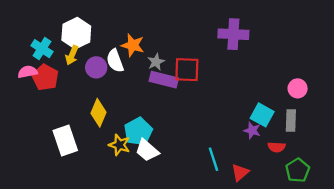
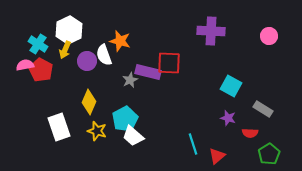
gray star: (156, 62) -> (130, 80), moved
pink circle: (298, 88) -> (269, 36), moved
cyan square: (262, 115) -> (231, 86), moved
gray rectangle: (291, 121) -> (263, 109), turned -60
yellow star: (119, 145) -> (97, 131), moved

